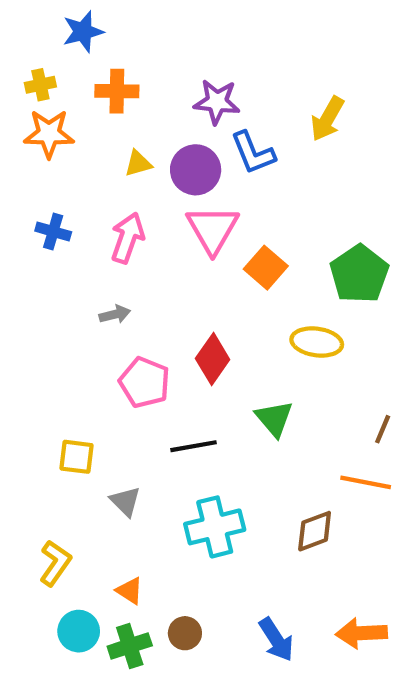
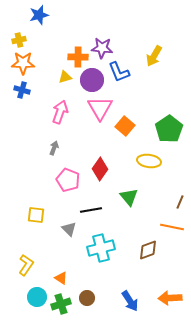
orange cross: (117, 91) -> (78, 57), moved
blue cross: (53, 231) -> (22, 90), moved
gray arrow: (115, 314) -> (54, 148), turned -56
gray triangle: (125, 501) -> (69, 229), moved

